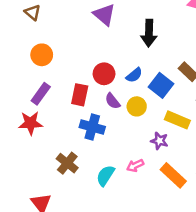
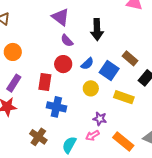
purple semicircle: (113, 101) -> (67, 41), moved
purple star: (159, 141) -> (100, 119), moved

